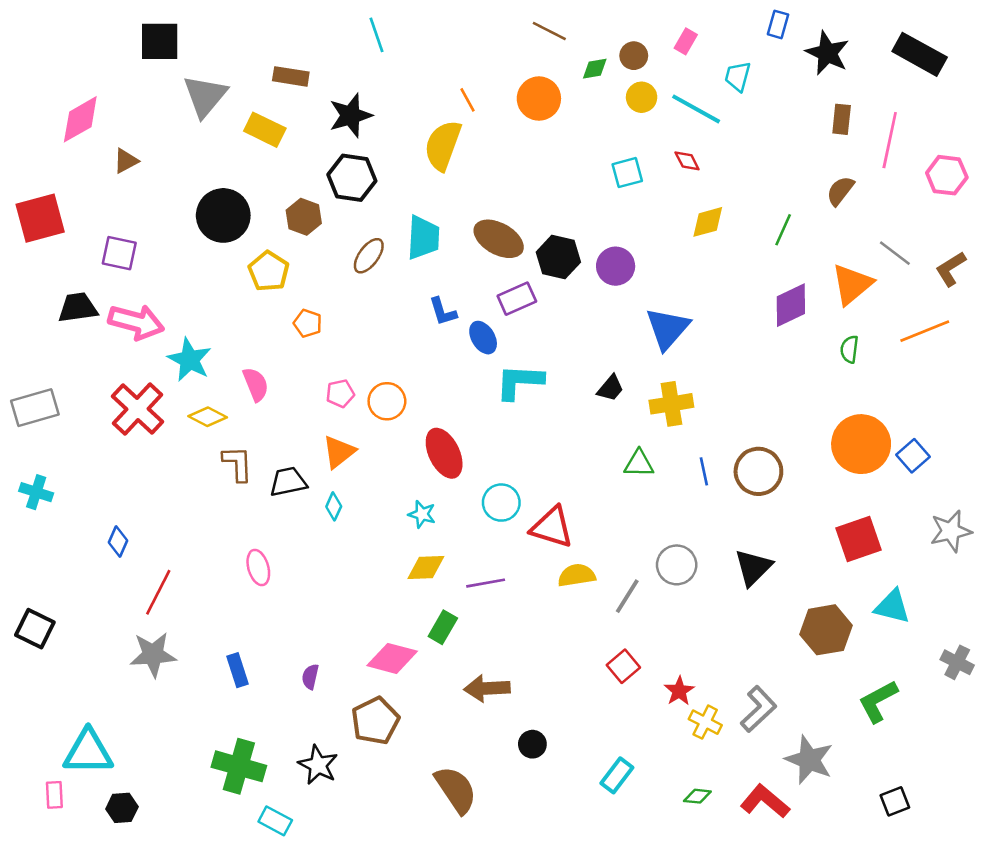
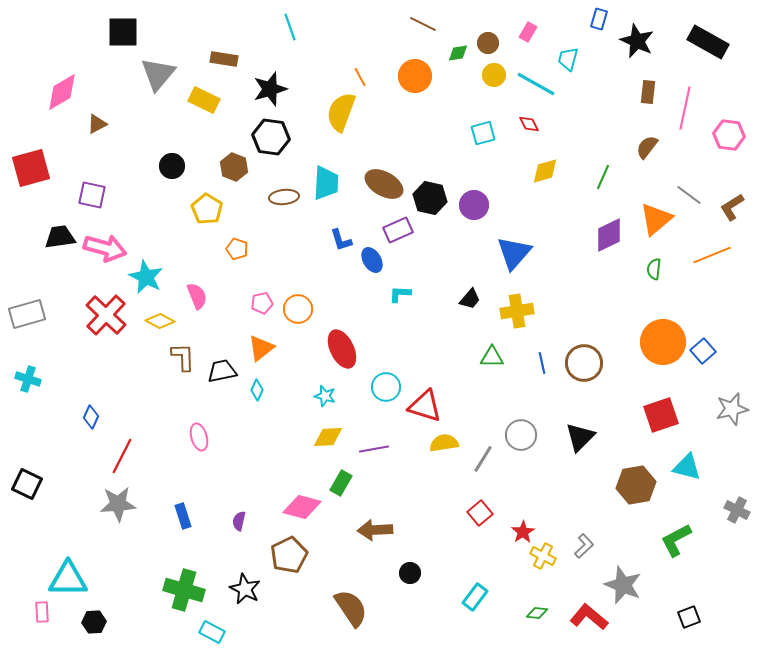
black circle: (223, 215) -> (172, 166), size x0.6
brown ellipse: (369, 256) -> (284, 197), turned 48
cyan L-shape: (519, 382) -> (400, 294), size x0.6
gray L-shape: (758, 709) -> (584, 546), size x0.7

